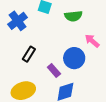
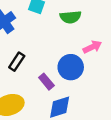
pink arrow: (92, 41) -> (92, 47), turned 112

